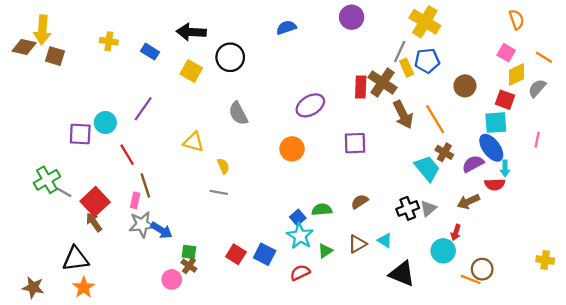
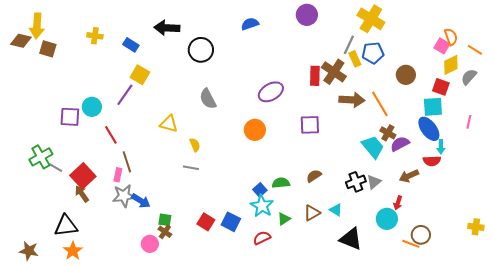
orange semicircle: (516, 19) -> (451, 37), moved
yellow square: (191, 71) -> (140, 75), moved
brown arrow: (403, 115) -> (352, 100), turned -60
purple semicircle: (473, 164) -> (400, 144), moved

